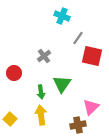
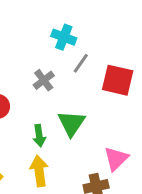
cyan cross: (62, 16) -> (64, 37), moved
gray line: (78, 38) -> (81, 63), moved

